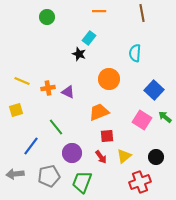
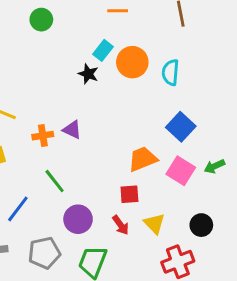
orange circle: (109, 79) -> (132, 62), moved
orange cross: (48, 88) -> (43, 136), moved
blue square: (154, 90) -> (181, 127), moved
orange trapezoid: (99, 112) -> (143, 159), moved
green arrow: (165, 117) -> (215, 166), turned -64
yellow triangle: (124, 156) -> (154, 224), turned -35

